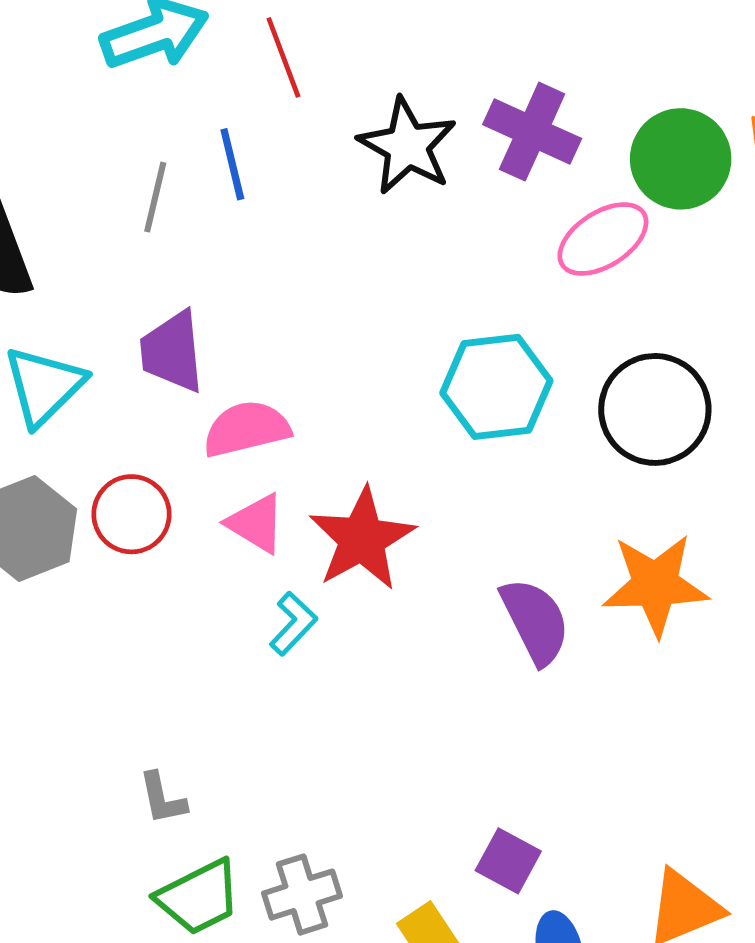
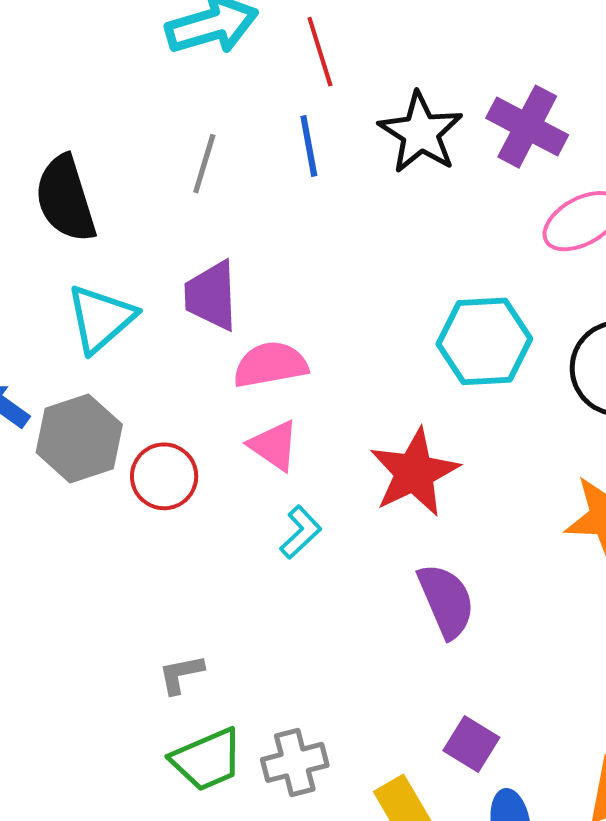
blue line: (232, 164) -> (309, 146), moved
red circle: (131, 514) -> (164, 476), moved
red star: (362, 539) -> (414, 472), moved
purple semicircle: (535, 621) -> (446, 601), moved
gray L-shape: (162, 798) -> (181, 674), turned 87

